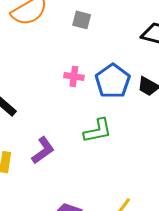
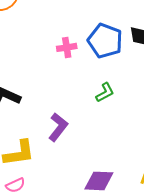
green L-shape: (98, 131) -> (105, 93), size x0.7

